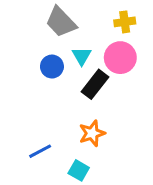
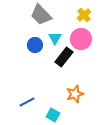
yellow cross: (125, 22) -> (84, 15), turned -32
orange star: (92, 133) -> (75, 94), moved

